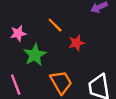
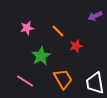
pink star: (18, 33) -> (27, 28), moved
pink line: (16, 85) -> (25, 81), turned -36

